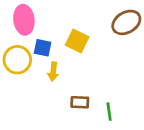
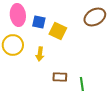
blue square: (43, 48) -> (39, 22), moved

